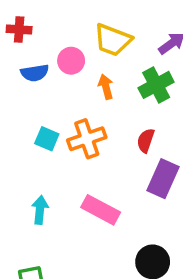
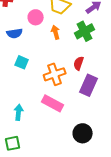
blue semicircle: (35, 73) -> (15, 33), moved
orange cross: (87, 139) -> (55, 74), moved
cyan arrow: (40, 210) -> (19, 112), moved

